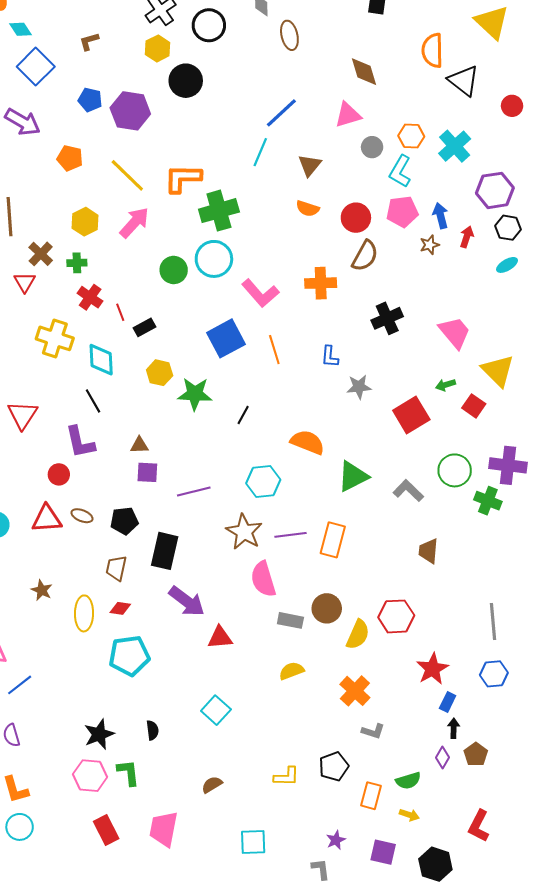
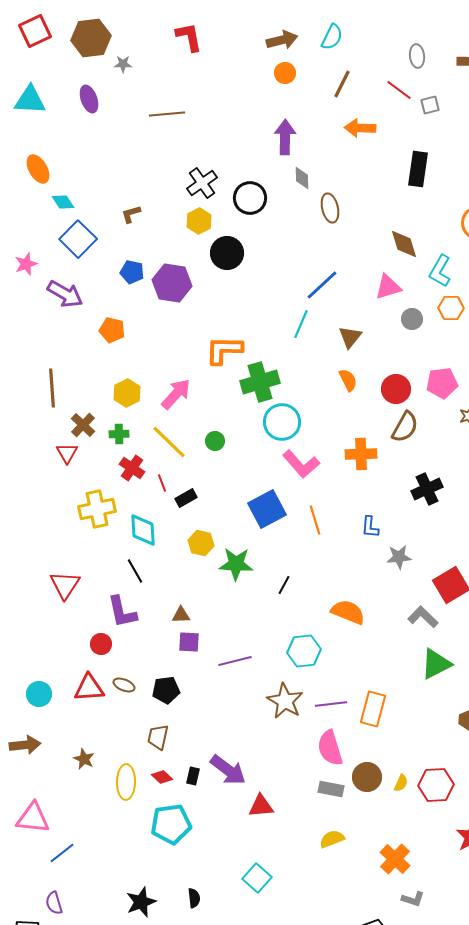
cyan L-shape: (400, 171) -> (440, 271), moved
yellow line: (127, 175) -> (169, 442), moved
orange semicircle: (308, 209) -> (348, 380), turned -135
cyan circle: (214, 259) -> (282, 422), moved
green circle: (174, 270) -> (215, 441), size x0.7
yellow cross: (55, 338) -> (97, 509), turned -30
green triangle: (353, 476) -> (436, 664), moved
gray L-shape: (408, 491) -> (423, 617), moved
black rectangle: (165, 551) -> (193, 776), moved, size x0.5
pink semicircle: (263, 579) -> (330, 748), moved
red diamond: (120, 608) -> (162, 777), turned 35
yellow semicircle: (358, 635) -> (401, 783), moved, size x0.6

